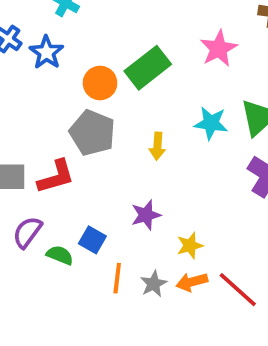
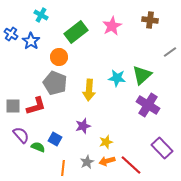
pink star: (219, 49) -> (112, 26), moved
green rectangle: (148, 68) -> (76, 32), moved
yellow arrow: (157, 146) -> (89, 90), size x1.5
purple semicircle: (27, 232) -> (21, 135), turned 102
orange line: (117, 278) -> (63, 168), moved

